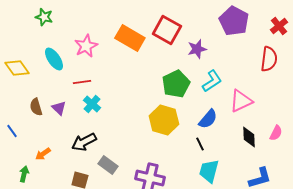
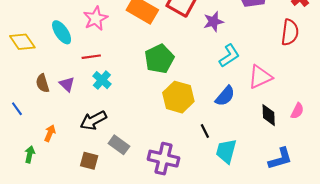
green pentagon: (176, 84) -> (159, 59), moved
black line: (200, 144) -> (205, 131), moved
orange arrow: (43, 154) -> (50, 133), turned 147

